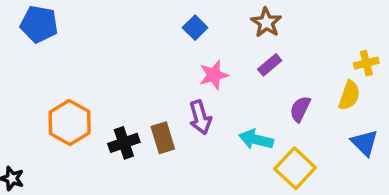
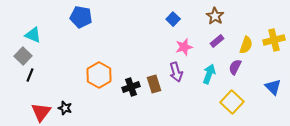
yellow cross: (366, 63) -> (274, 40), size x1.5
yellow semicircle: (349, 95) -> (246, 45), moved
cyan arrow: (256, 139) -> (209, 74), moved, turned 96

